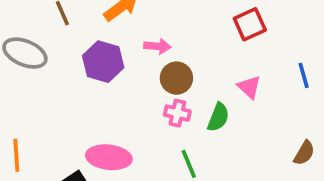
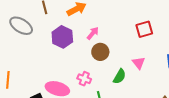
pink arrow: (157, 46) -> (93, 33), turned -64
pink cross: (177, 113) -> (84, 79), moved

